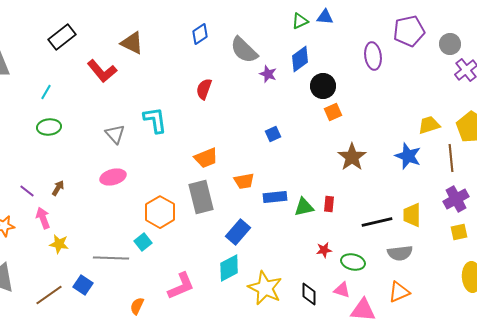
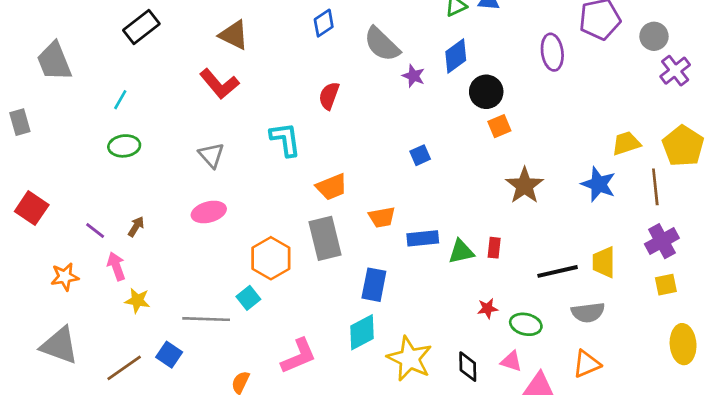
red L-shape: (102, 71) -> (219, 84), moved
cyan L-shape: (155, 120) -> (285, 139), moved
blue rectangle: (238, 232) -> (374, 285), turned -30

